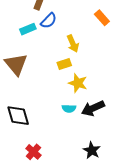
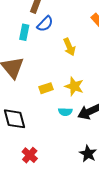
cyan rectangle: (28, 29) -> (24, 32), turned -56
yellow rectangle: (64, 64) -> (46, 88), moved

